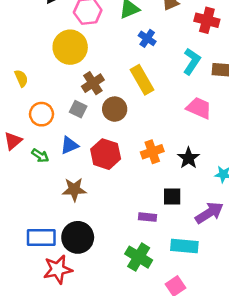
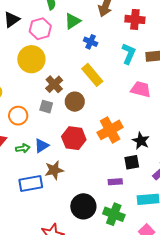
blue triangle: (69, 145) -> (42, 146), moved
orange cross: (152, 152) -> (110, 130), size x1.4
green arrow: (40, 156) -> (23, 148), turned -32
black star: (189, 158) -> (141, 141), moved
blue rectangle: (41, 237) -> (31, 184), moved
black circle: (78, 237) -> (83, 206), moved

